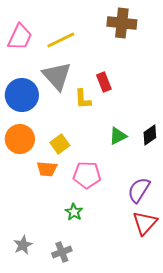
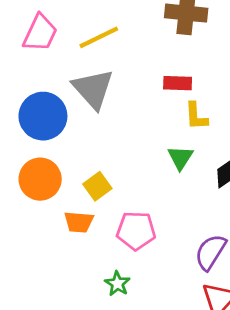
red rectangle: (104, 82) -> (178, 83), moved, turned -66
yellow L-shape: (83, 99) -> (196, 116), moved
green triangle: (118, 136) -> (180, 158), moved, turned -30

